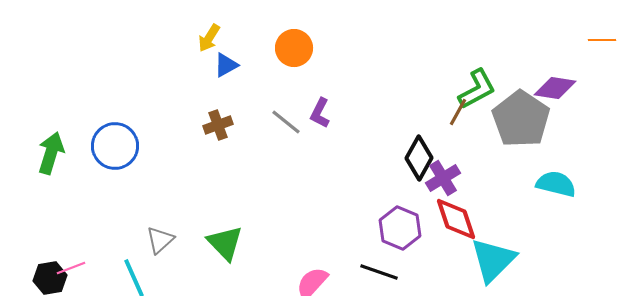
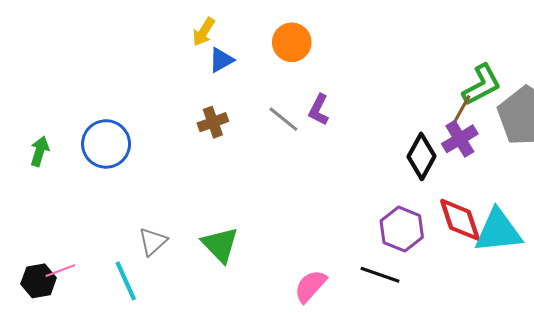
green arrow: (51, 153) -> (40, 151), size x0.7
purple cross: (443, 178) -> (460, 139), moved
cyan triangle: (493, 260) -> (498, 231), moved, turned 39

